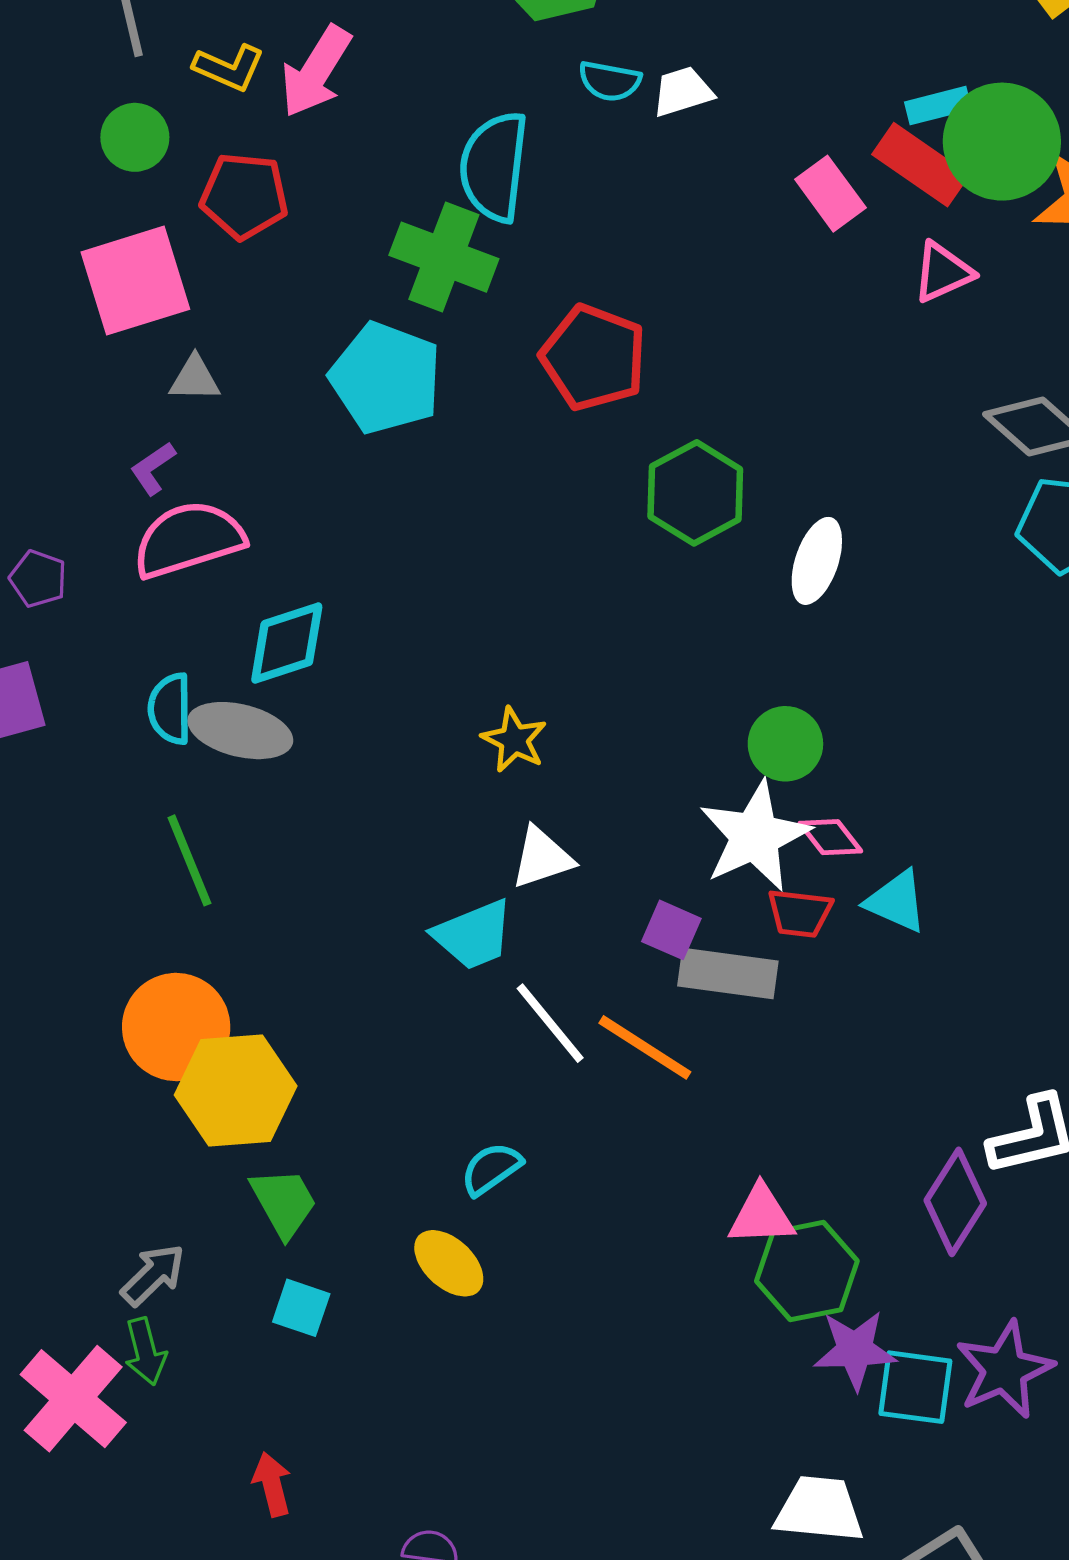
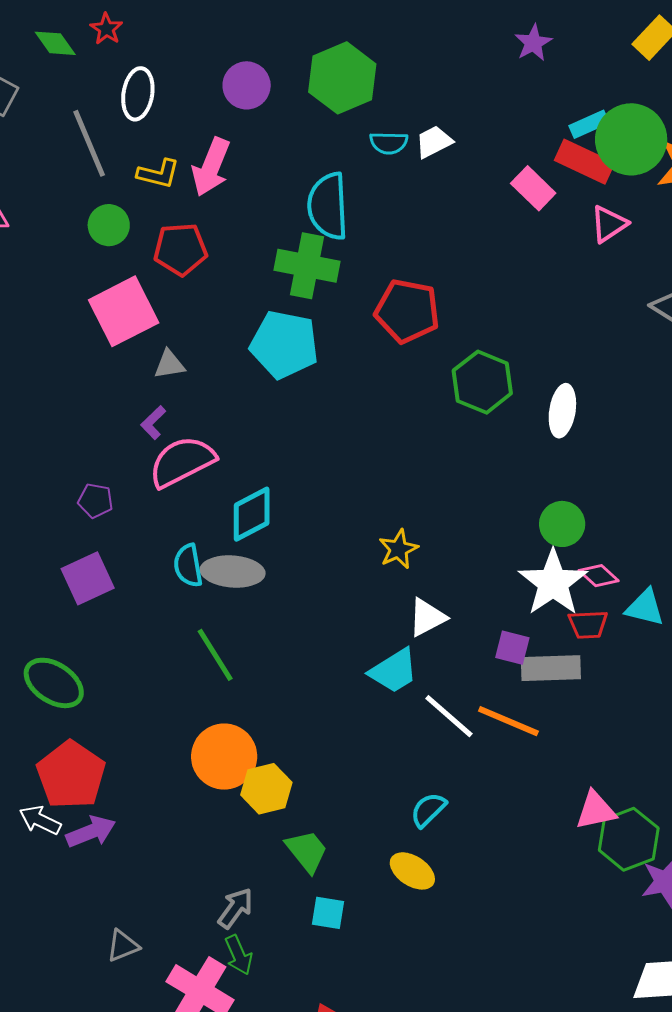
yellow star: (514, 740) -> (398, 549), turned 30
yellow hexagon: (236, 1091) -> (266, 789), size x0.7

